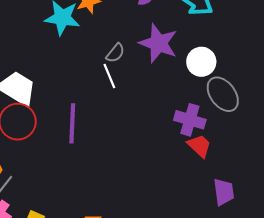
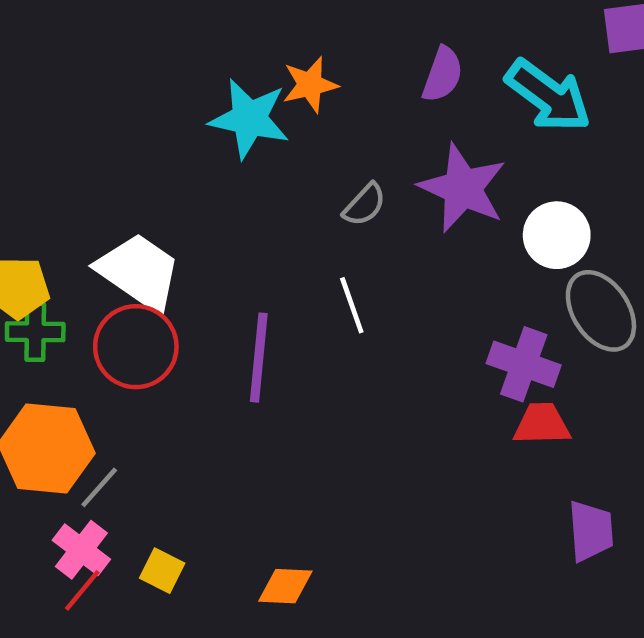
white line: (109, 76) -> (352, 305), moved
red trapezoid: (199, 146) -> (542, 424), turned -48

